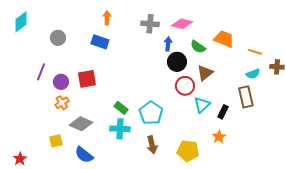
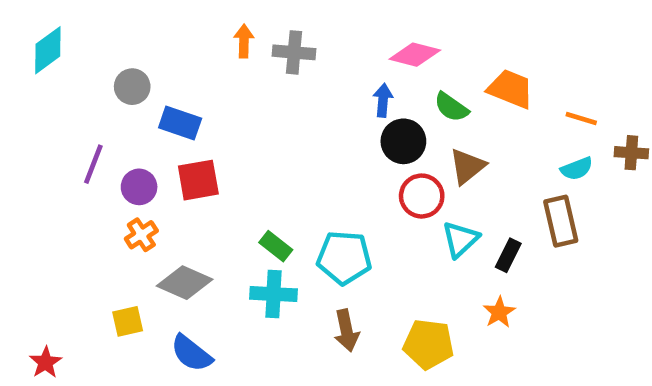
gray cross: (150, 24) -> (294, 52), moved
blue rectangle: (100, 42) -> (180, 123), moved
cyan pentagon: (151, 113) -> (344, 258), turned -30

